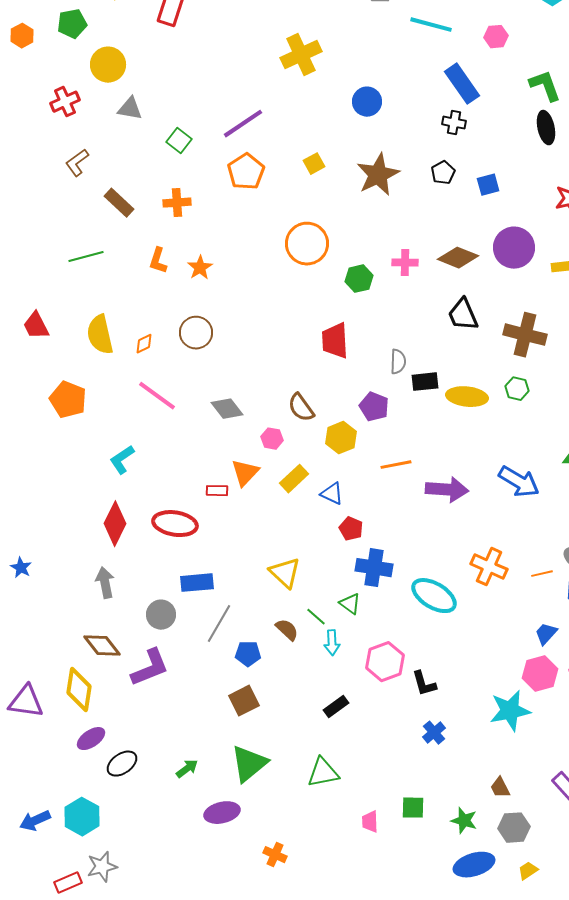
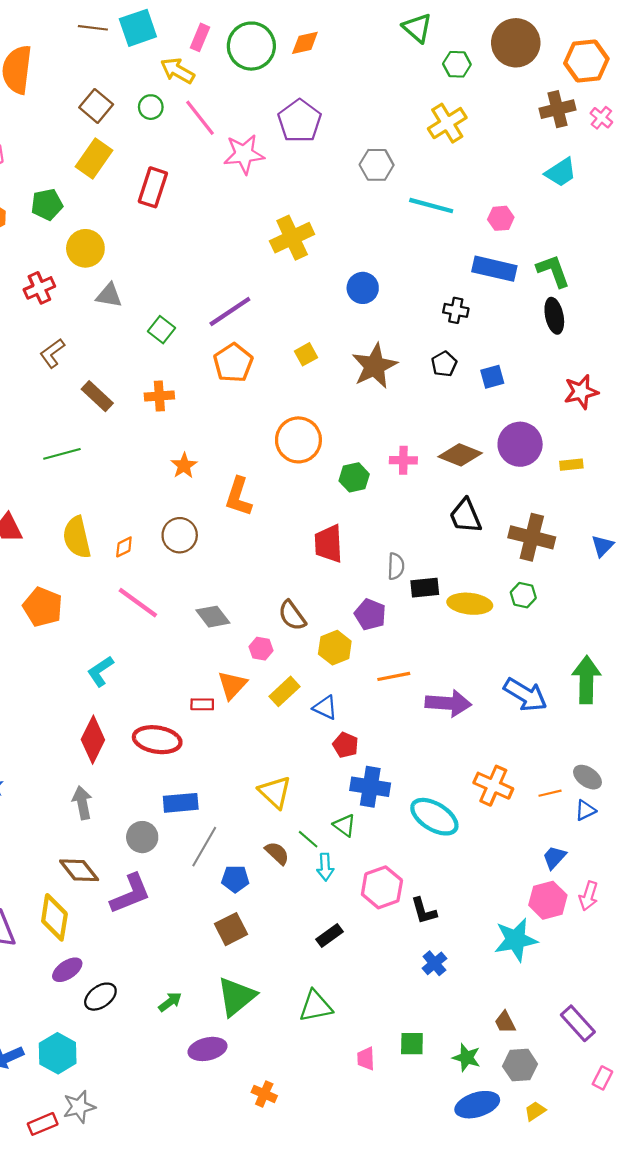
blue rectangle: (462, 84) -> (494, 269), moved, turned -42
orange L-shape: (158, 261) -> (239, 497), moved, size x1.4

